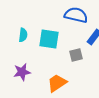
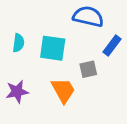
orange trapezoid: (57, 83) -> (63, 90), moved, turned 95

